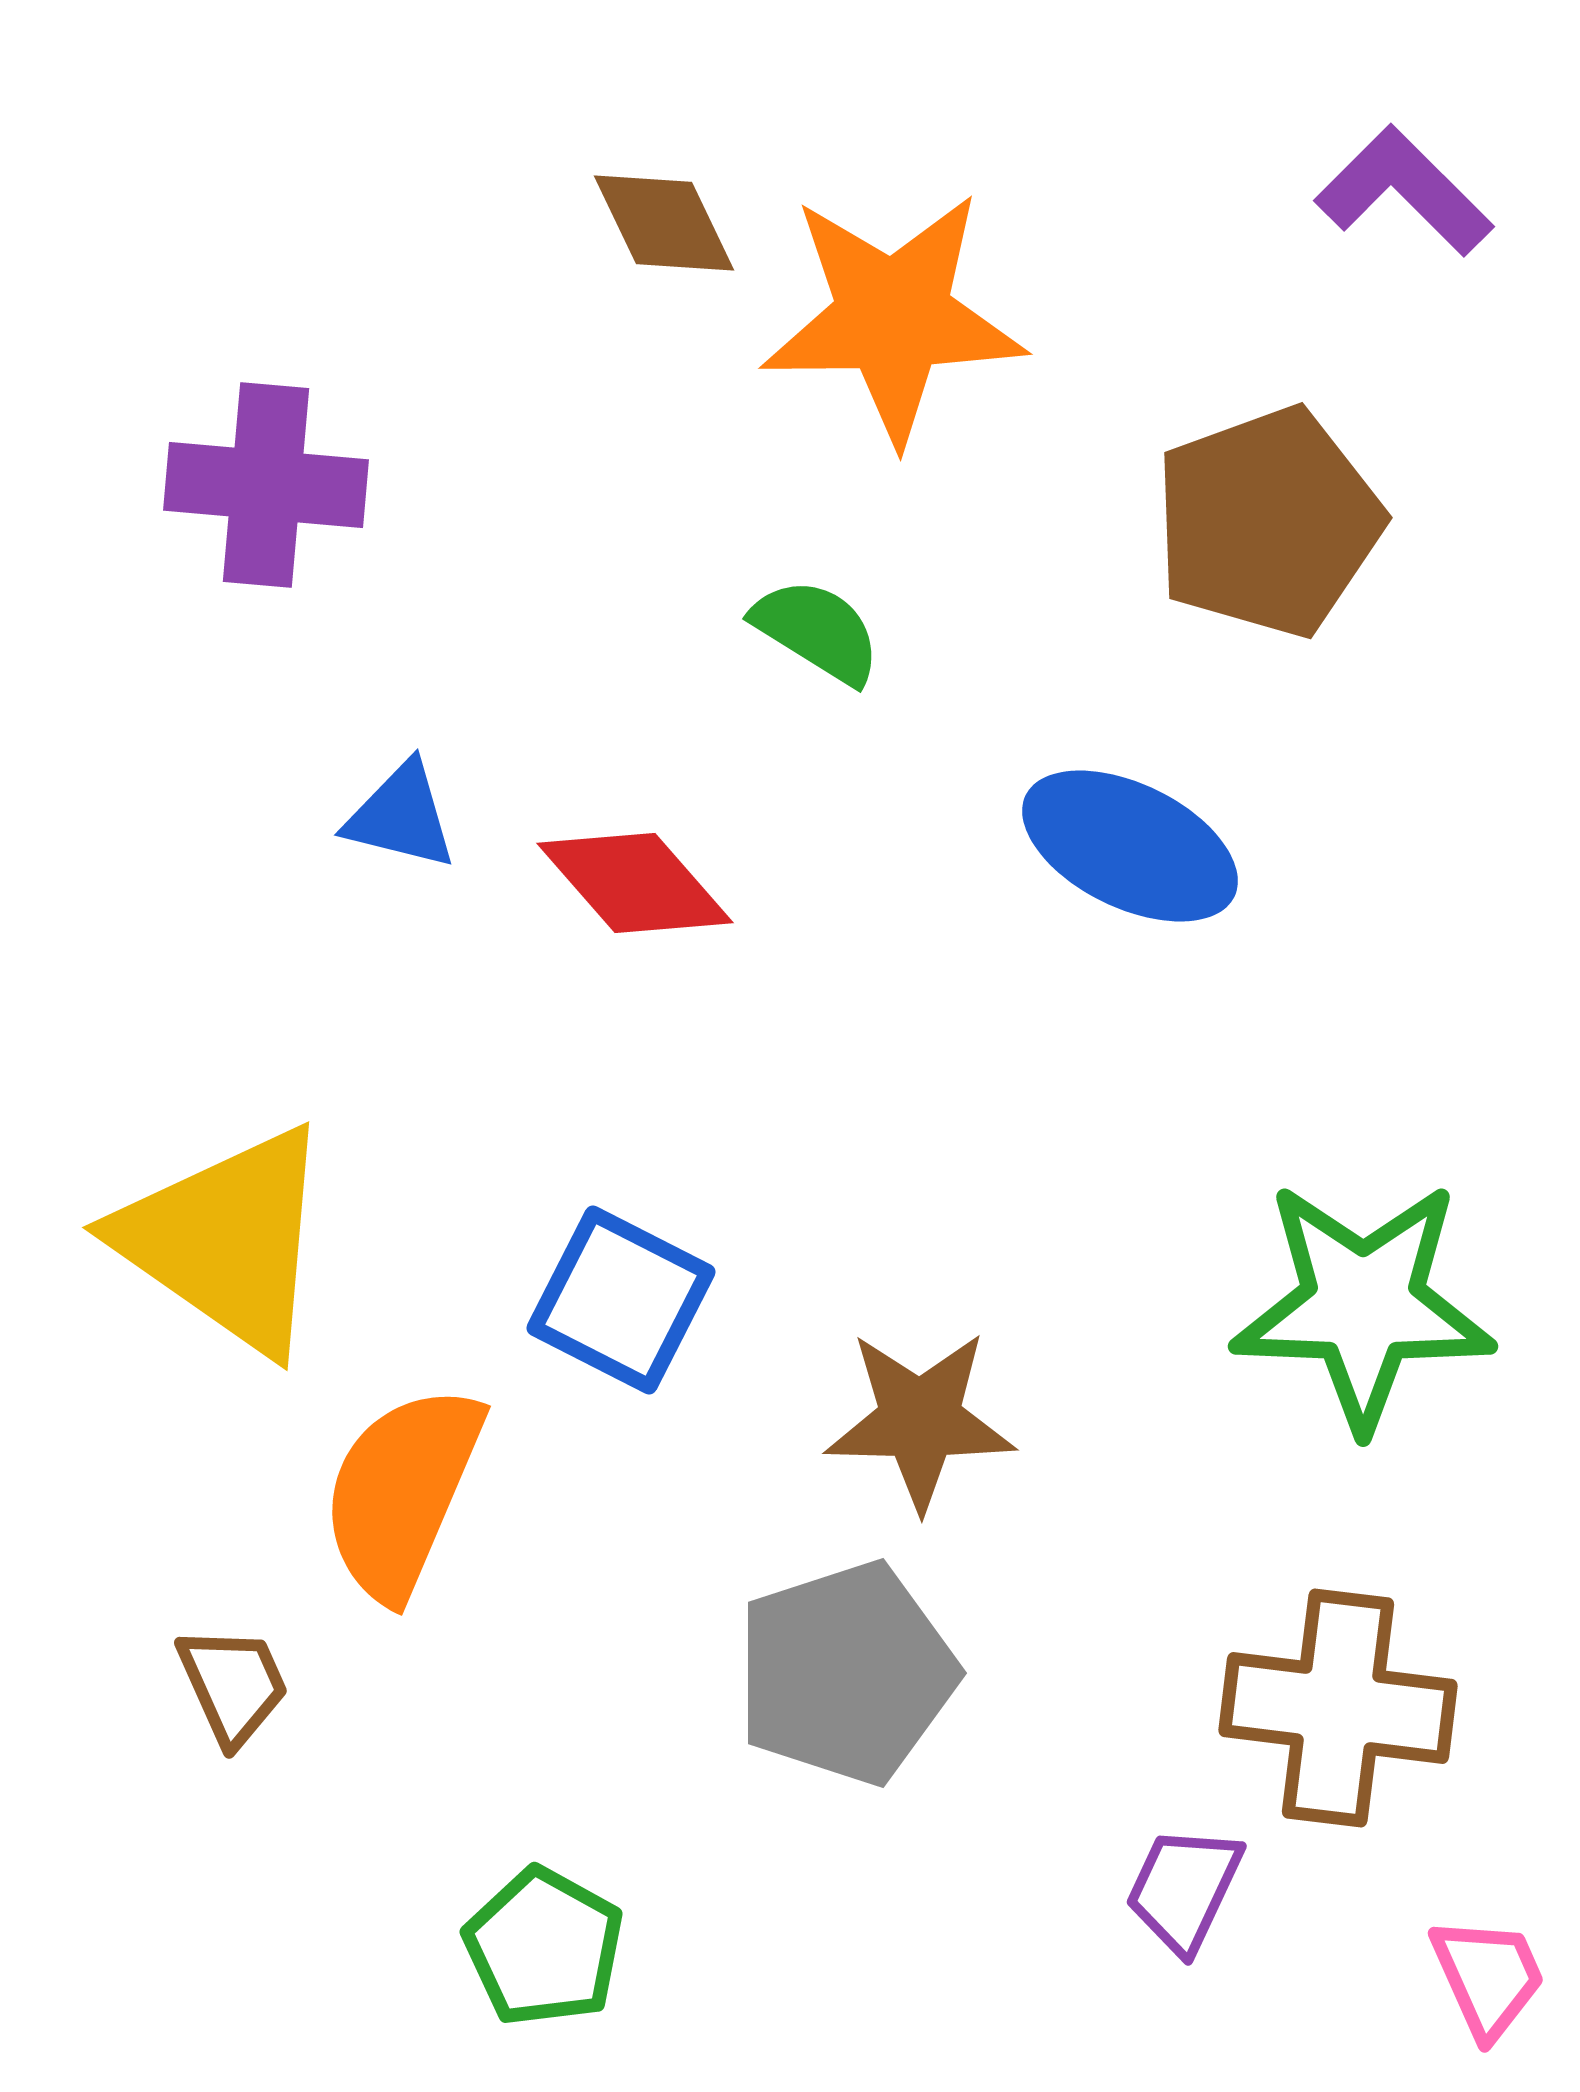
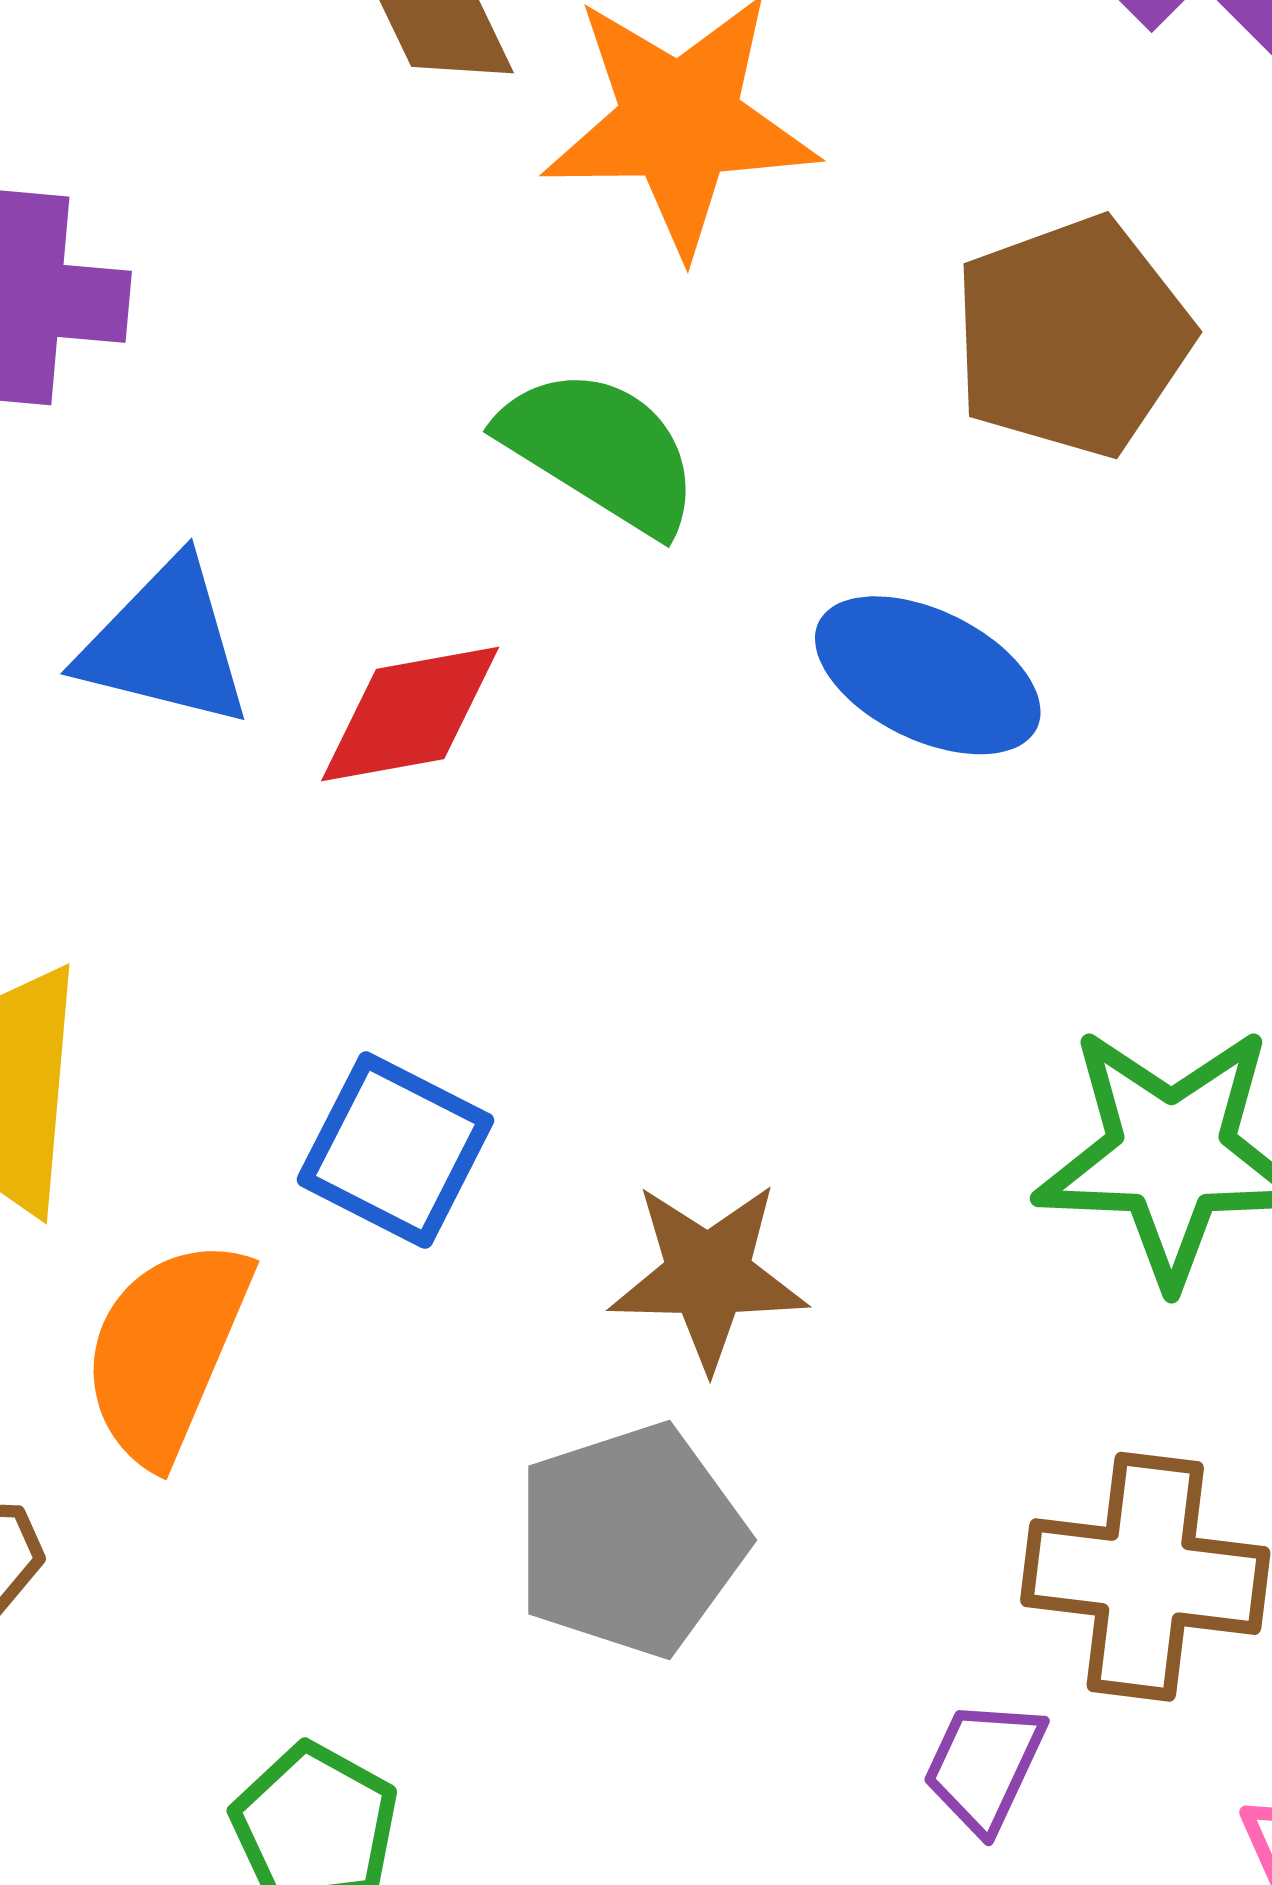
green semicircle: (817, 631) -> (600, 450), size x1.5
blue triangle: (401, 816) -> (165, 644), size x1.5
red diamond: (635, 883) -> (410, 714), turned -59

